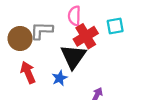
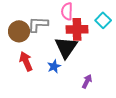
cyan square: (115, 26) -> (103, 20), turned -35
red cross: (86, 36) -> (77, 29), turned 30

